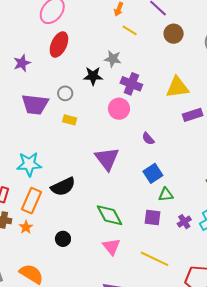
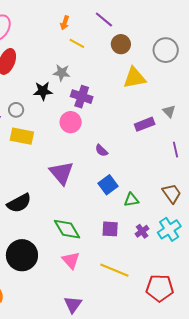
yellow triangle: (177, 87) -> (134, 78), moved
yellow rectangle: (70, 120) -> (22, 136), size x1.6
green triangle: (166, 195) -> (131, 200), moved
black circle: (63, 239) -> (22, 255), size x2.0

